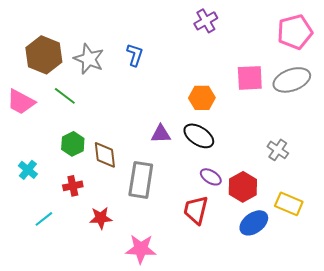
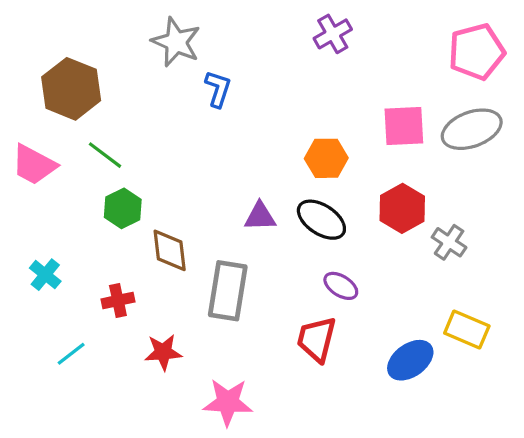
gray star: (89, 59) -> (176, 42), moved
green hexagon: (73, 144) -> (123, 208), moved
red hexagon: (243, 187) -> (402, 208), moved

